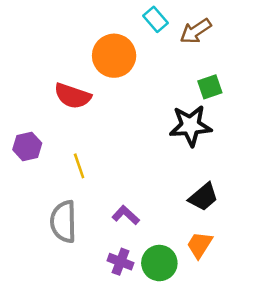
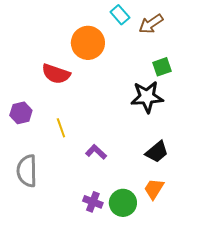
purple L-shape: (126, 215) -> (96, 152), moved
gray semicircle: (63, 222) -> (27, 171), moved

